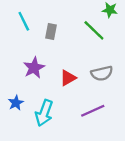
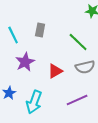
cyan line: (24, 21) -> (13, 35), moved
green line: (94, 30) -> (78, 42), moved

